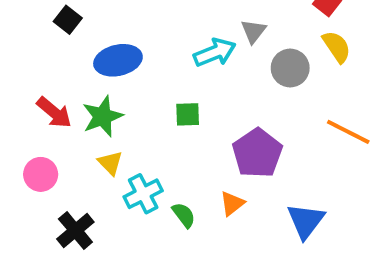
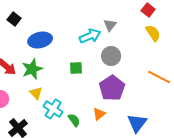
gray circle: (290, 68) -> (111, 56), moved
cyan cross: (143, 194) -> (53, 109), turned -30

